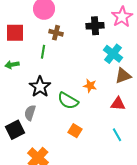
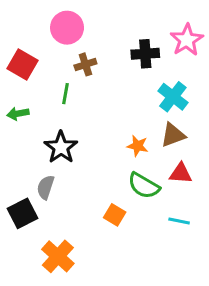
red square: (15, 33) -> (23, 64), turned 30
brown cross: (56, 33) -> (85, 64), turned -32
brown triangle: (123, 76) -> (173, 135), moved
green semicircle: (68, 101) -> (144, 186), moved
cyan line: (117, 135) -> (179, 221), turned -48

